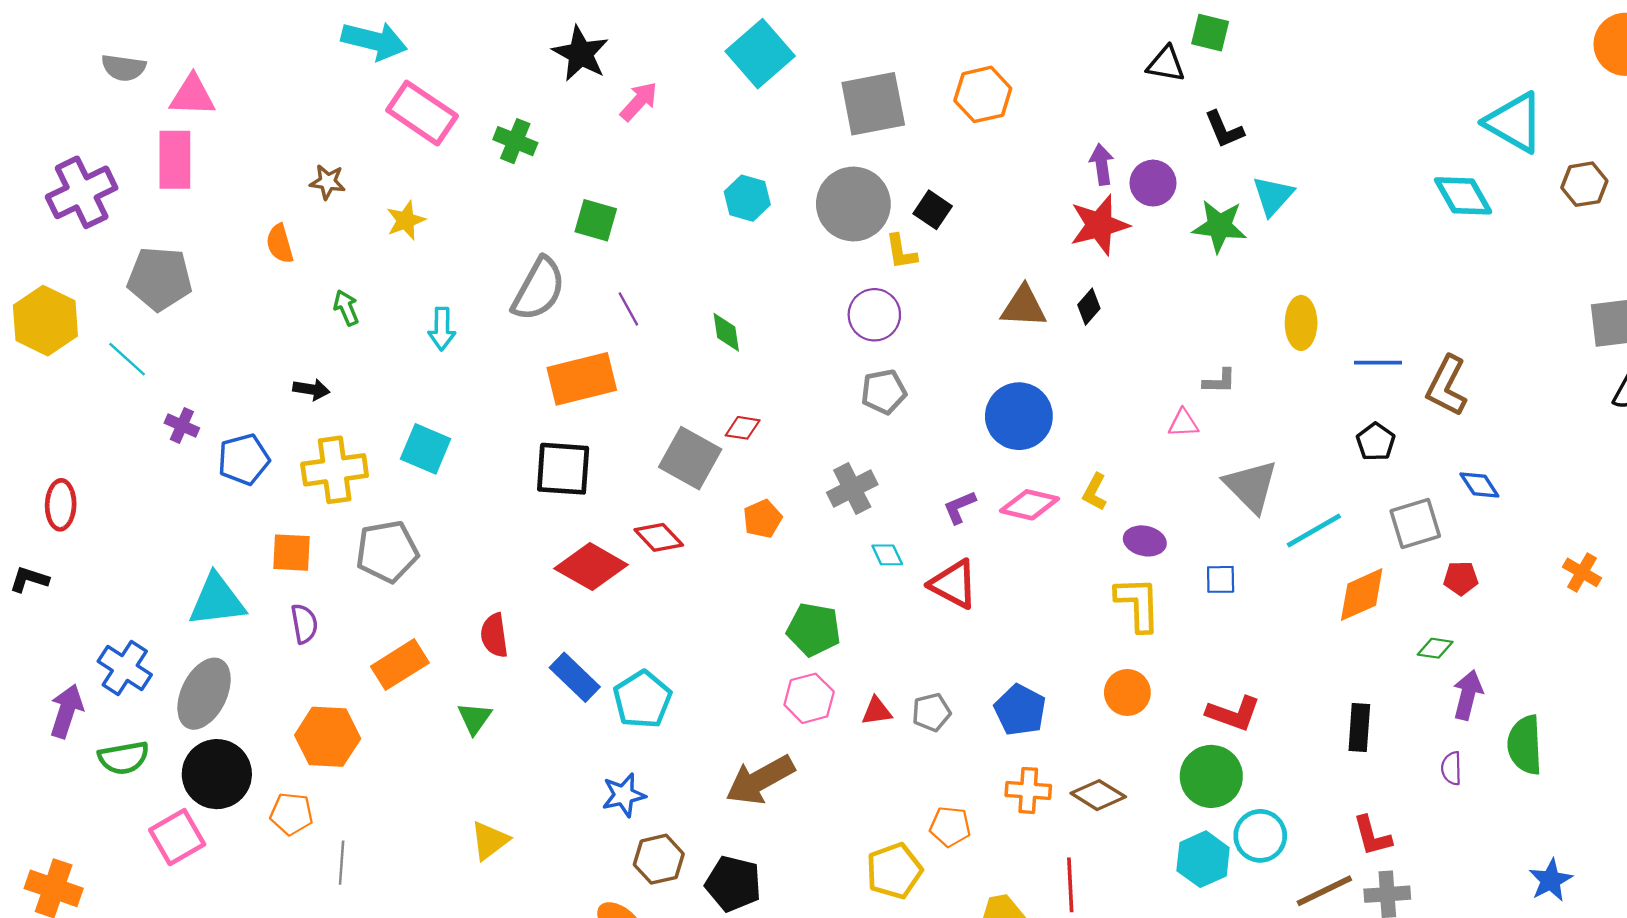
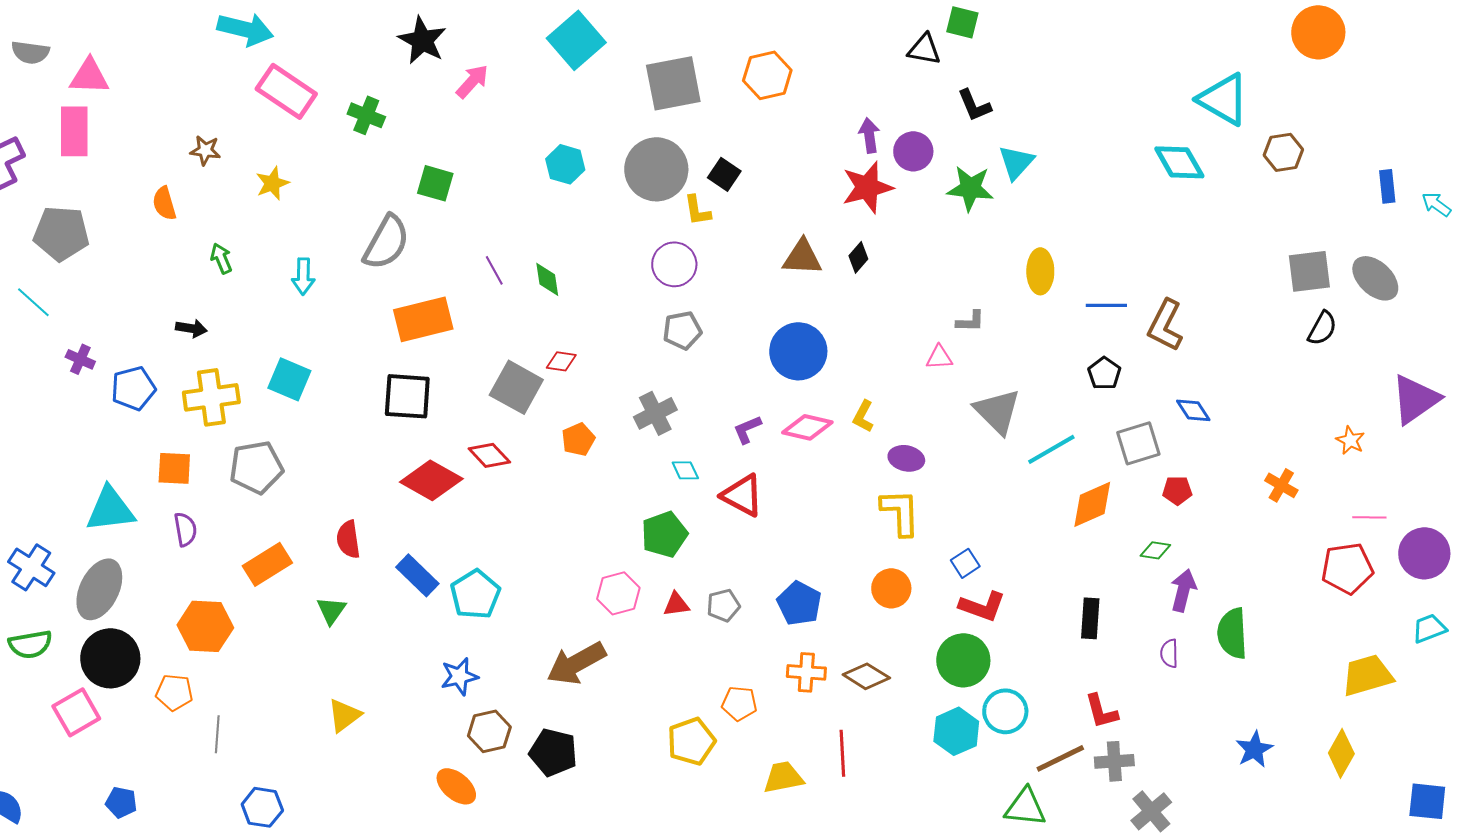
purple line: (628, 309) -> (494, 270), moved
blue square: (1221, 579) -> (965, 563), moved, turned -32
green pentagon: (814, 630) -> (664, 534), moved, turned -30

